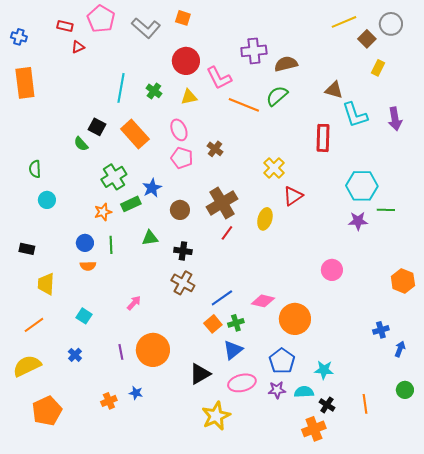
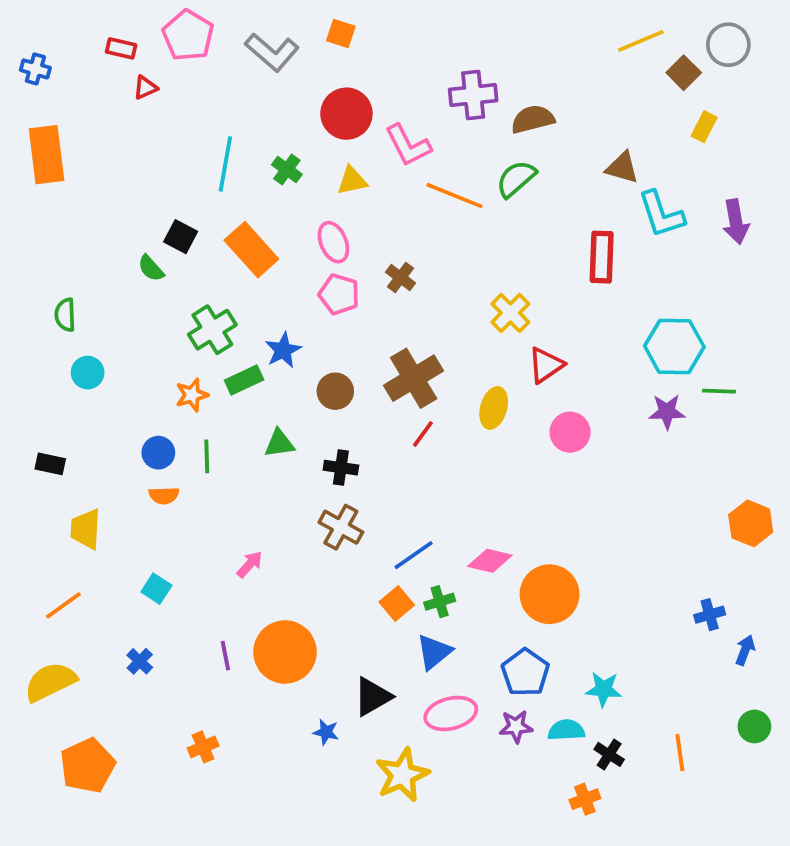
pink circle: (332, 270) -> (570, 432), moved
blue star: (136, 393) -> (326, 732), moved
orange cross: (314, 429) -> (585, 799), size x0.7

